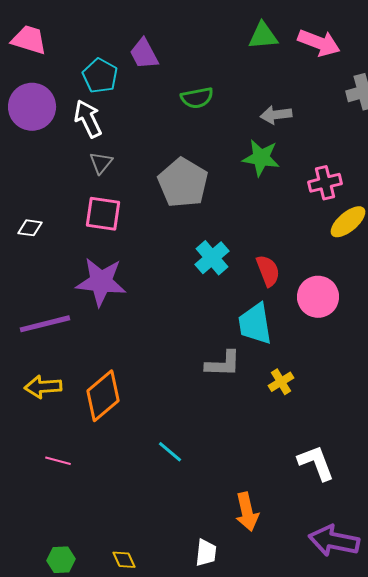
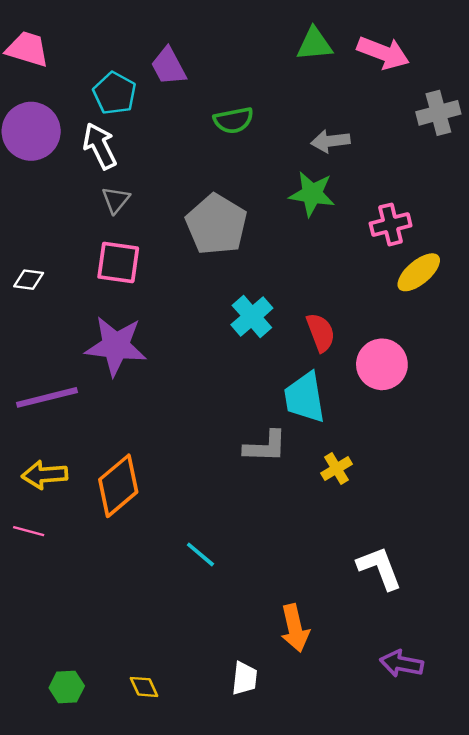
pink line: (58, 461) -> (29, 531), moved
purple arrow: (334, 541) -> (402, 664), size x0.7

